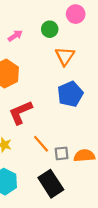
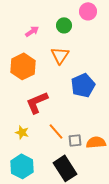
orange triangle: (65, 56) -> (60, 55), moved

